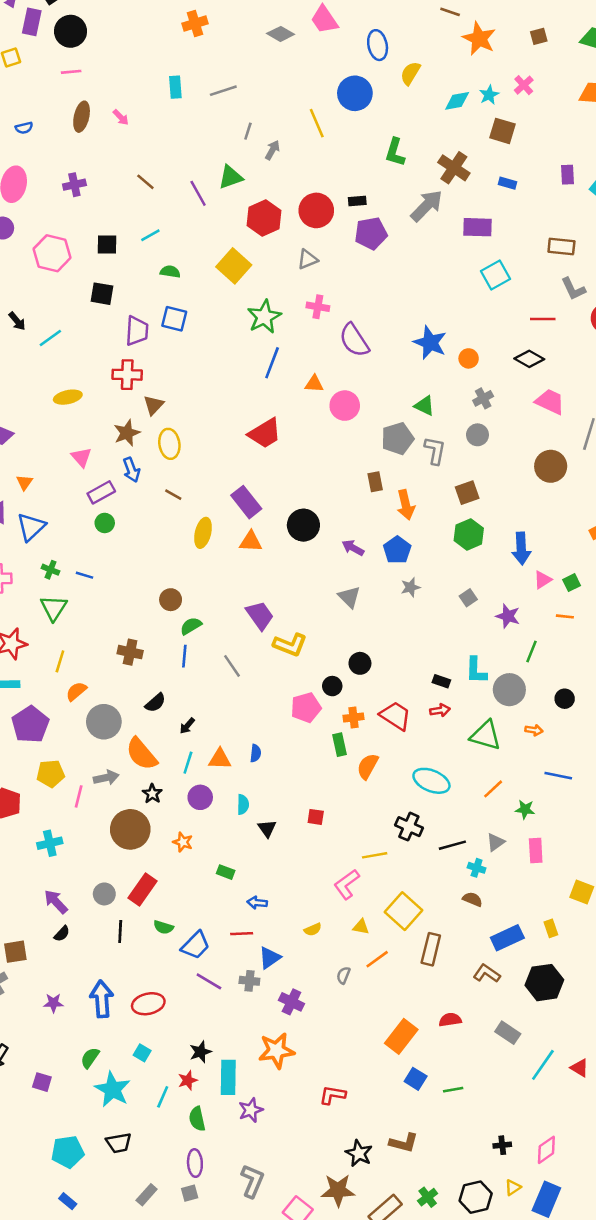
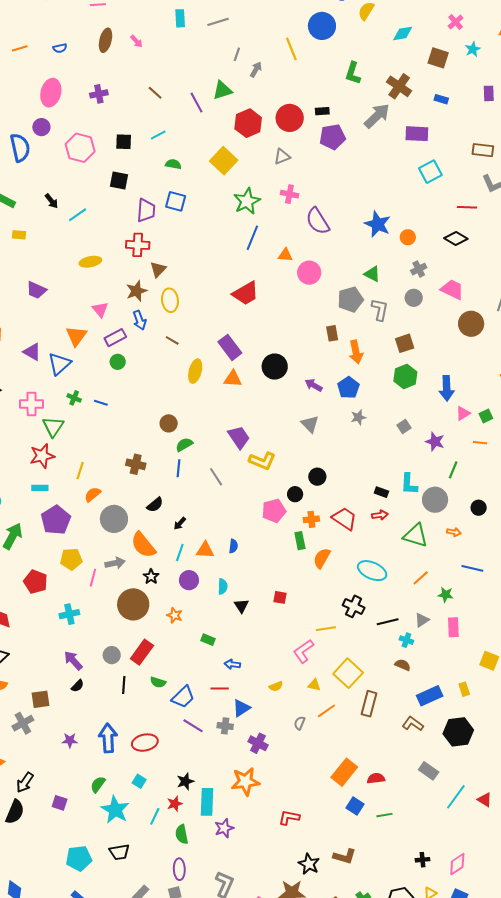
cyan star: (489, 95) -> (473, 49), moved
pink trapezoid: (550, 402) -> (452, 289), moved
orange triangle: (24, 482) -> (76, 336), moved, size x1.6
green triangle: (54, 608) -> (53, 427), moved
red semicircle: (450, 1020) -> (376, 778), moved

